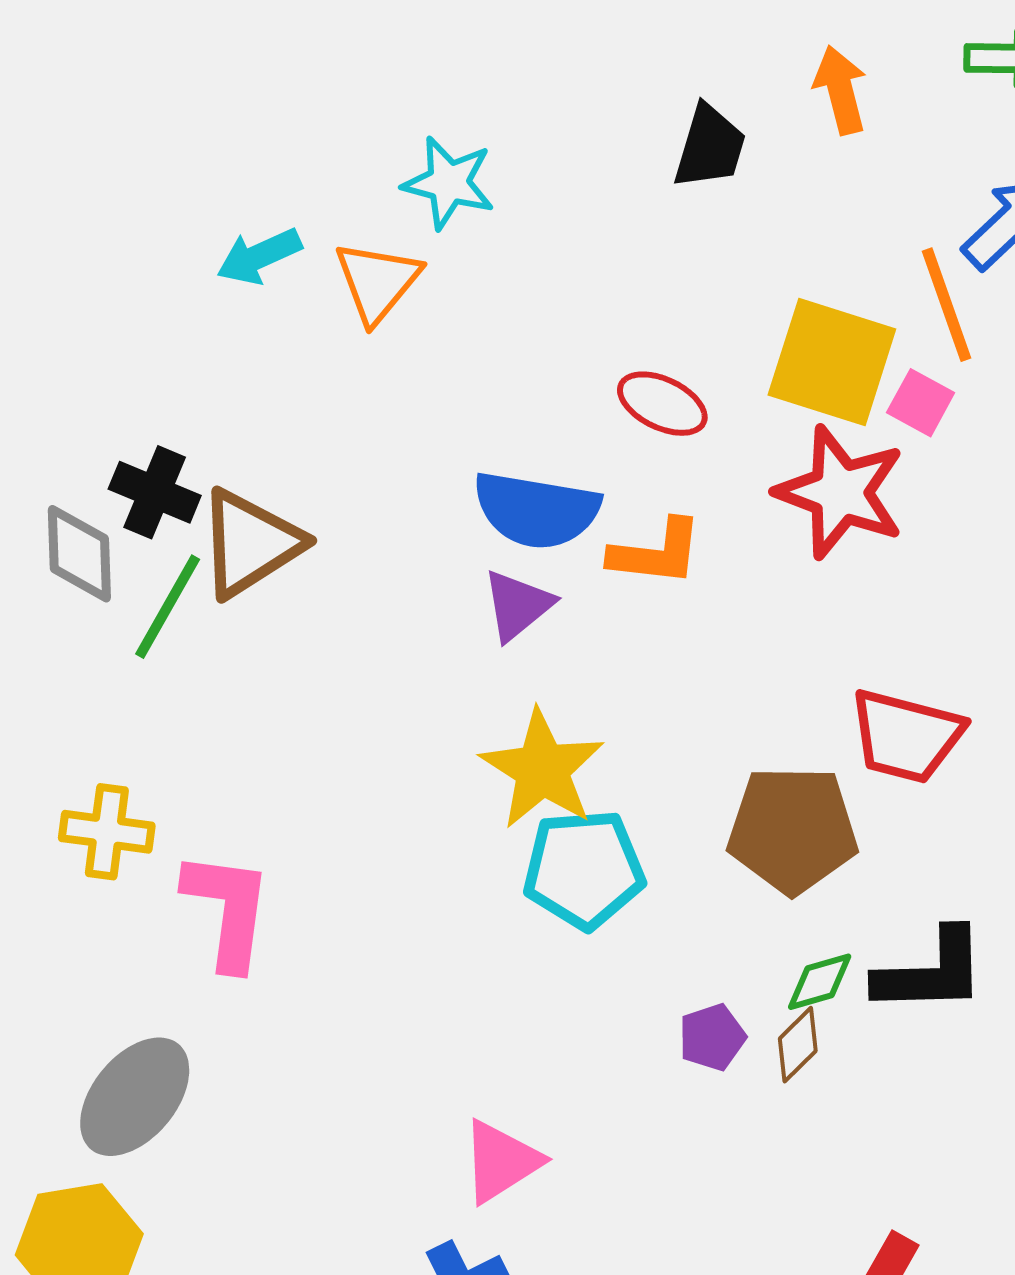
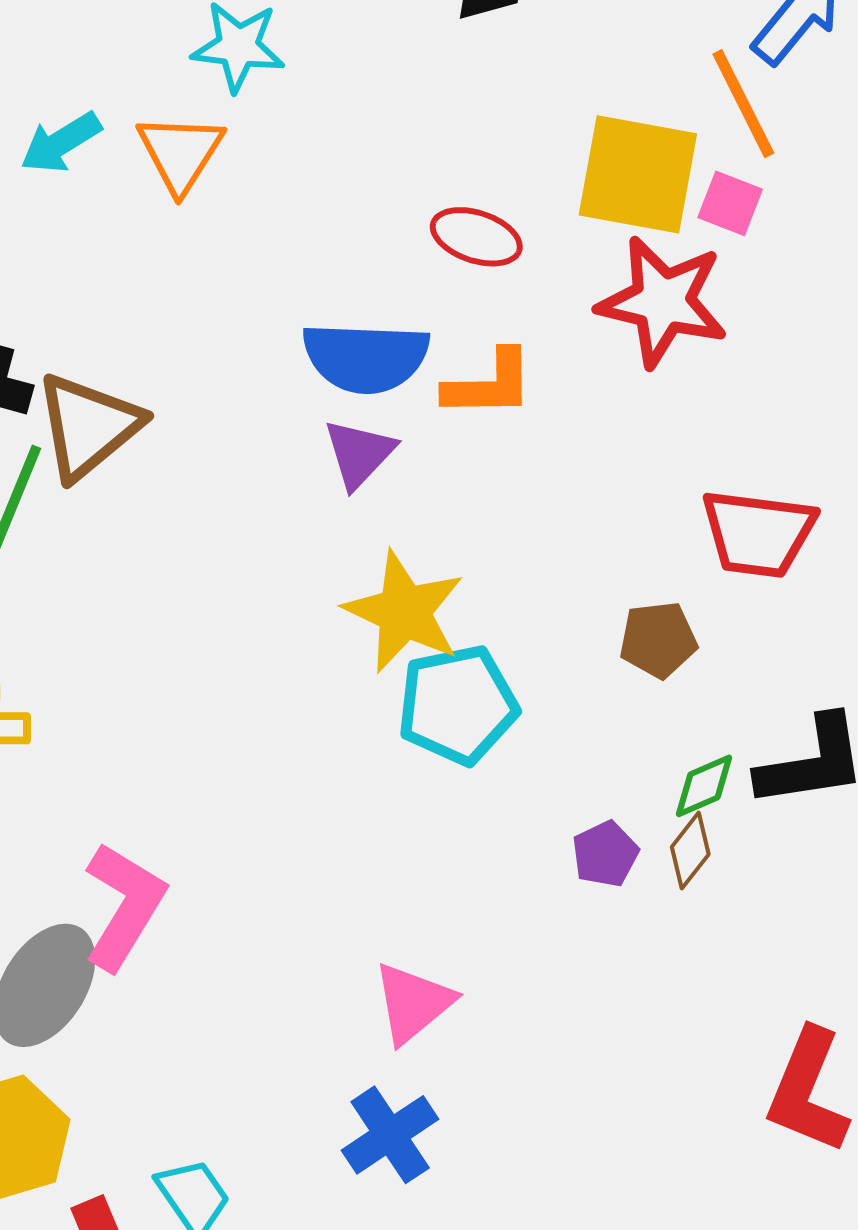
brown pentagon: (793, 830) -> (658, 640), size x0.6
pink L-shape: (228, 910) -> (124, 906), moved, turned 31

